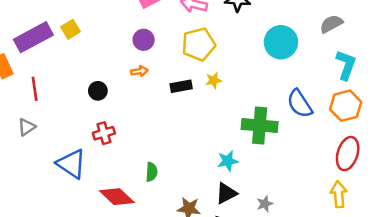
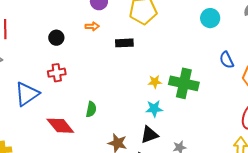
cyan circle: (281, 42) -> (210, 18), size x0.7
yellow star: (214, 80) -> (155, 82), moved
blue semicircle: (300, 104) -> (227, 60), moved, size x0.7
blue triangle: (71, 164) -> (27, 94), turned 44

